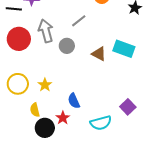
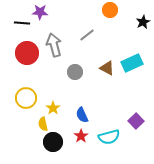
gray circle: (67, 46) -> (75, 72), moved
cyan rectangle: (124, 49) -> (132, 63), turned -45
yellow star: (45, 85) -> (53, 108), moved
red star: (63, 118) -> (81, 136), moved

